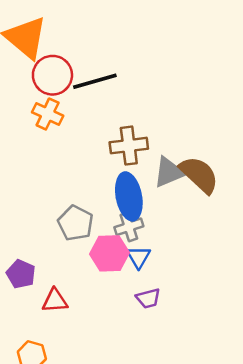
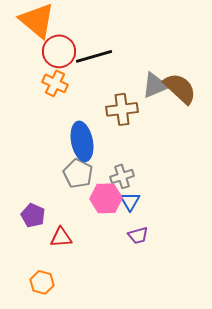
gray triangle: (169, 172) -> (155, 85), moved
brown semicircle: (199, 175) -> (180, 88), moved
blue ellipse: (129, 196) -> (82, 141), moved

